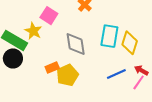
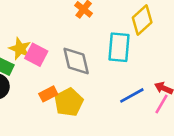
pink square: (49, 16) -> (36, 55), moved
yellow diamond: (130, 43) -> (142, 20), moved, turned 35

